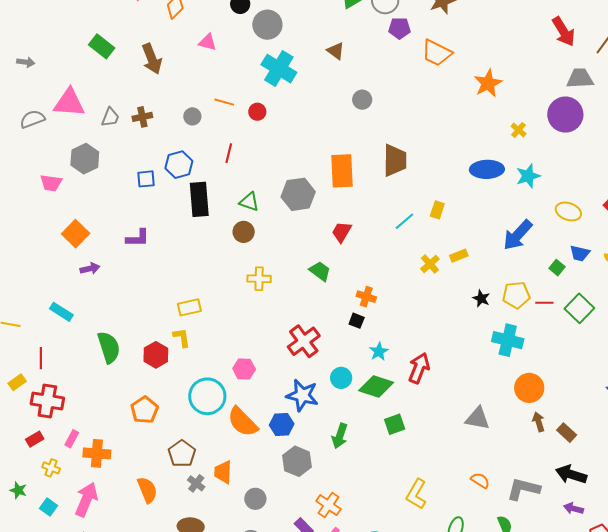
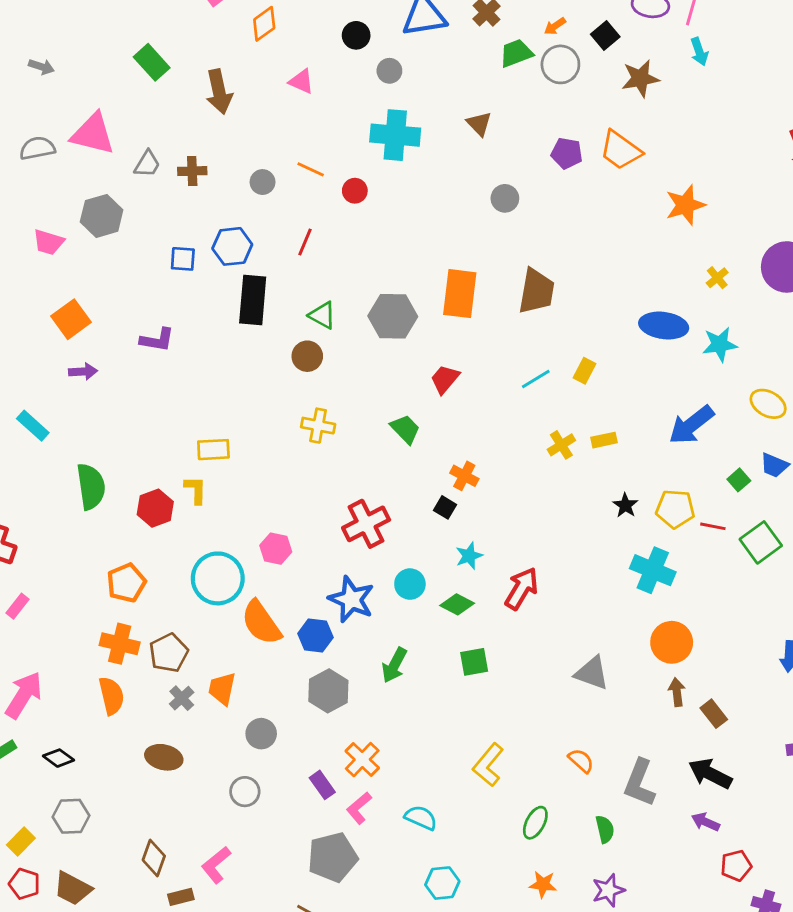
gray circle: (267, 25) -> (389, 71), size x0.6
purple pentagon: (399, 28) -> (567, 153), moved
cyan cross: (279, 69) -> (395, 135), turned -36
green diamond: (376, 387) -> (457, 604), size x0.7
orange cross: (97, 453) -> (120, 644), moved
gray L-shape: (523, 489) -> (640, 783), turned -92

